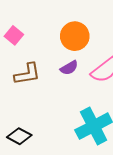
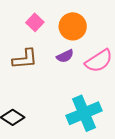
pink square: (14, 35) -> (35, 22), moved

